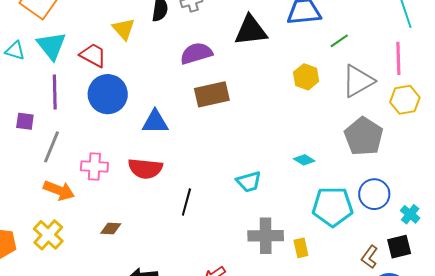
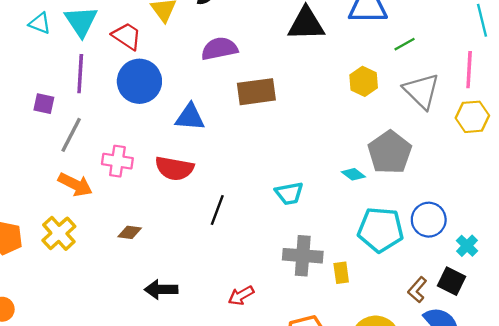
purple semicircle: (196, 53) -> (219, 49), moved
gray triangle: (358, 81) -> (422, 91), turned -51
gray pentagon: (364, 136) -> (390, 152), moved
black square: (399, 247) -> (452, 281), turned 35

